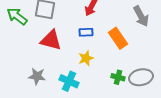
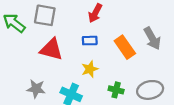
gray arrow: (141, 16) -> (152, 38), moved
green cross: (118, 77) -> (116, 90), moved

